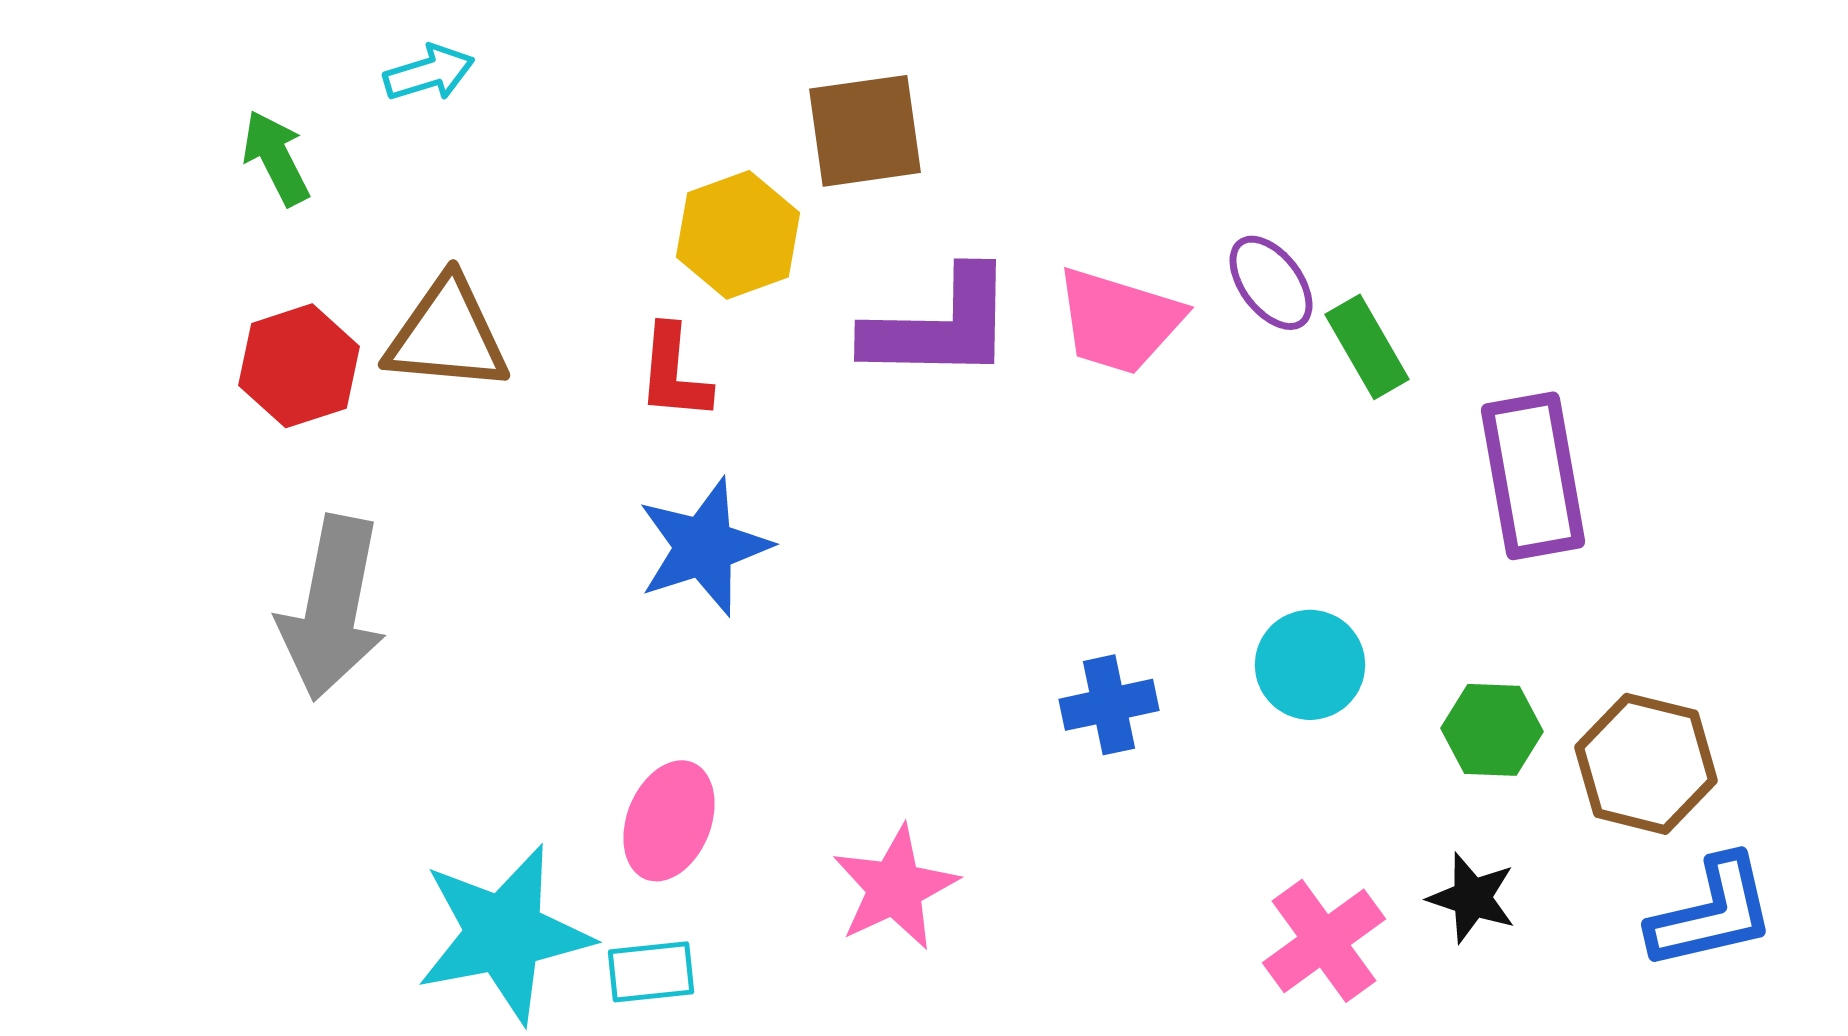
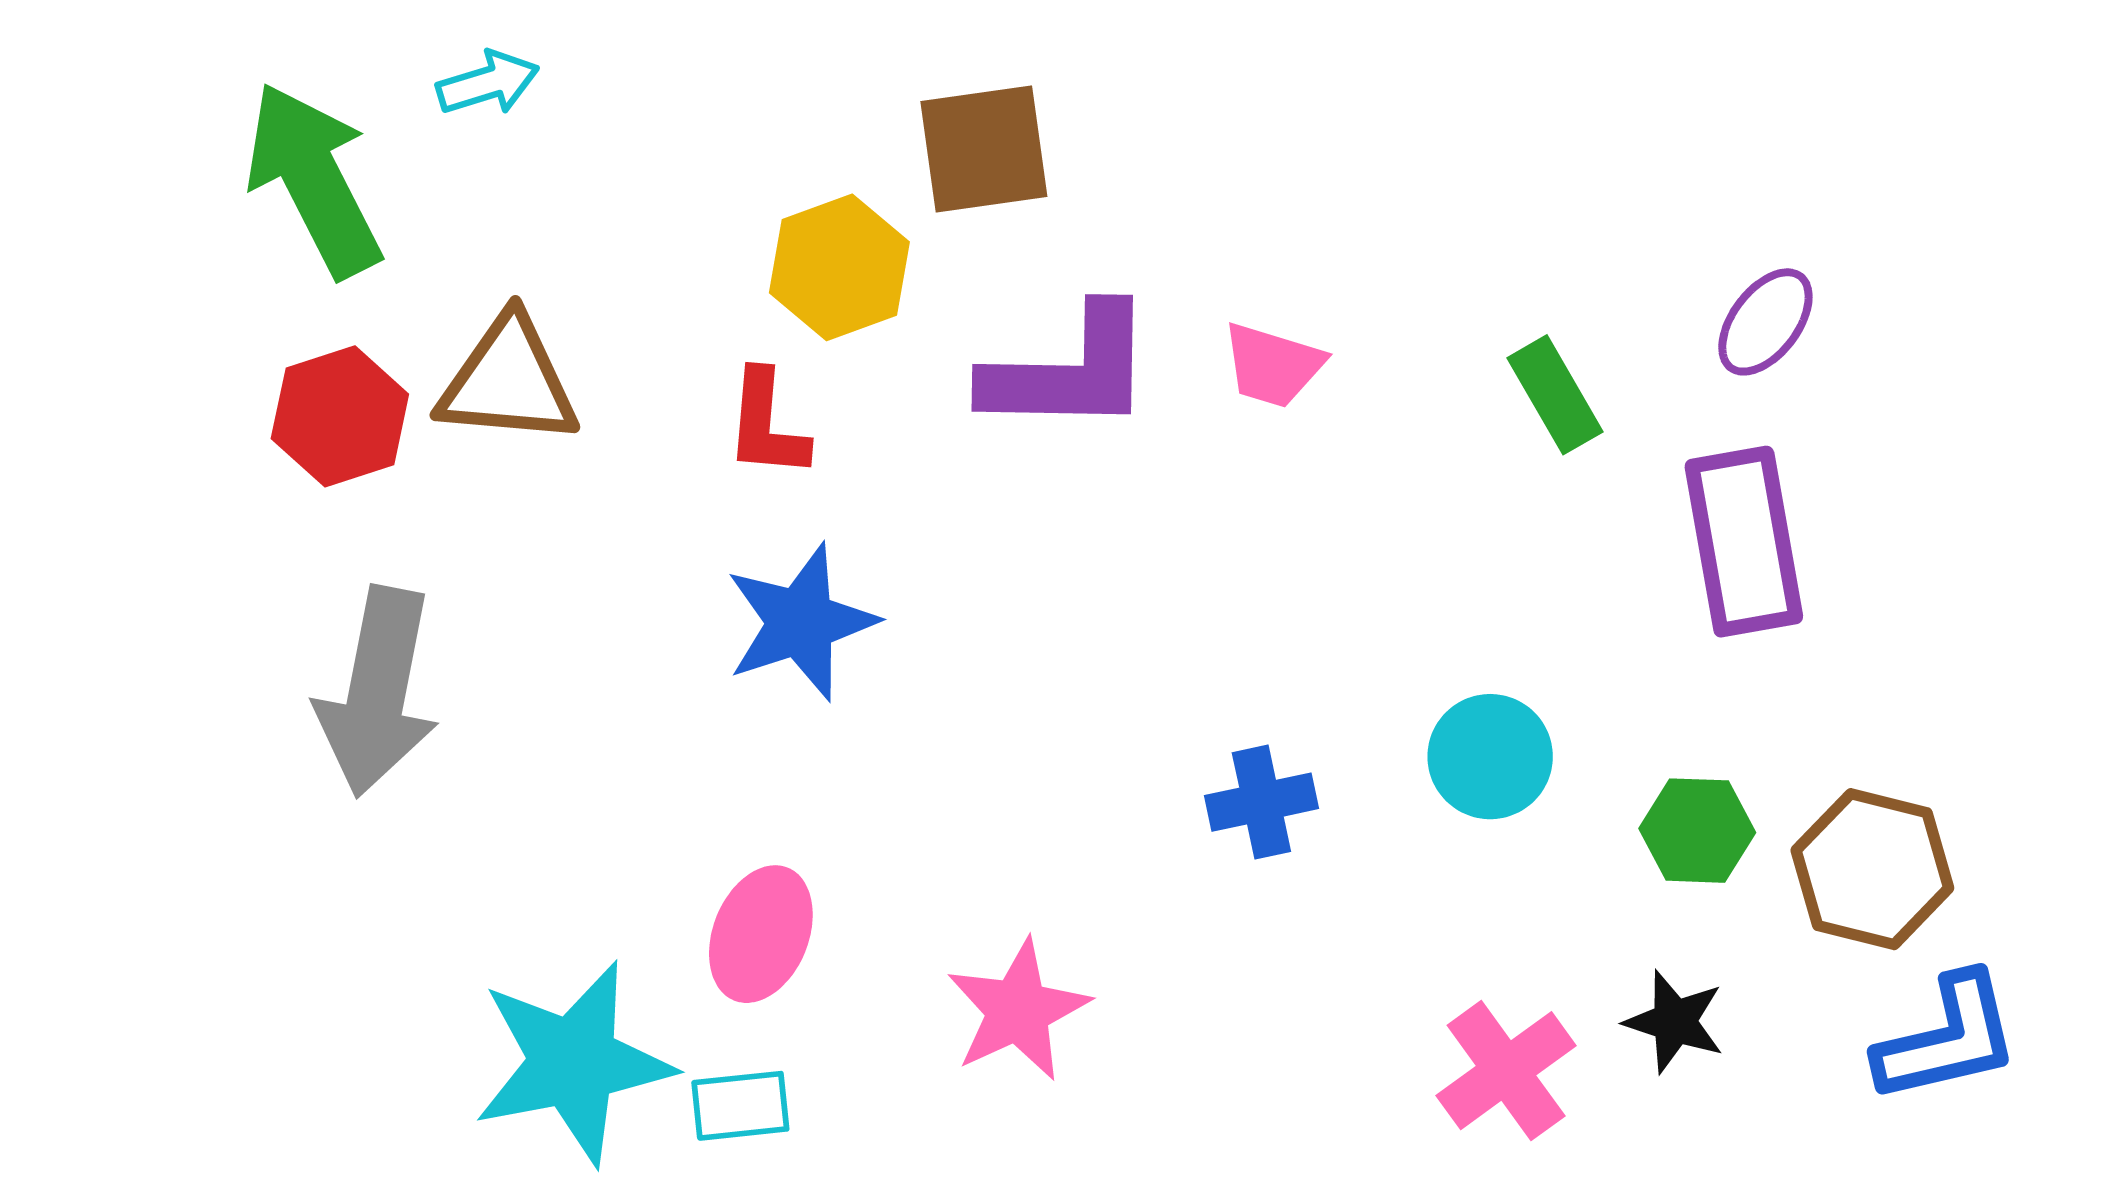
green arrow: (276, 158) -> (314, 180), size x1.8
purple ellipse: (1271, 283) -> (1765, 322), moved, turned 74
pink trapezoid: (1119, 321) -> (1273, 365), size x0.7

